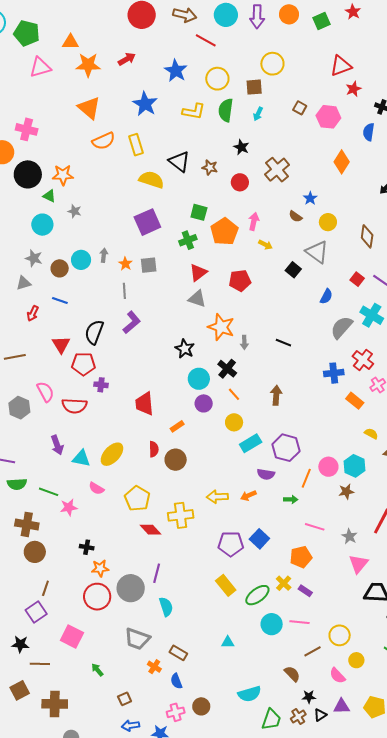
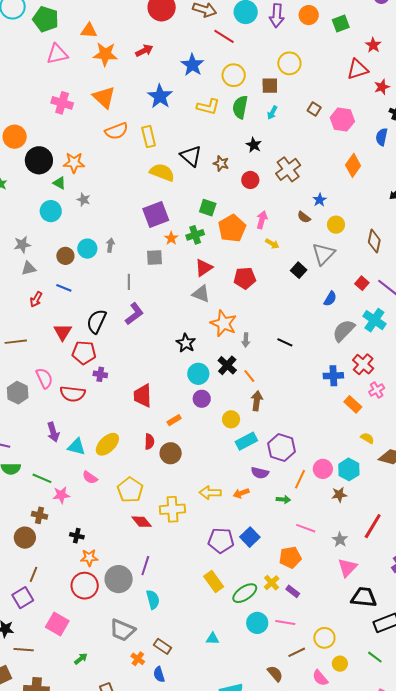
red star: (353, 12) -> (373, 45), moved
red star: (353, 89) -> (382, 87), moved
pink cross: (27, 129) -> (62, 103), moved
gray triangle: (317, 252) -> (323, 254), turned 35
gray star: (34, 258) -> (22, 245), moved, turned -30
orange star: (125, 264) -> (171, 238), moved
orange line: (234, 394) -> (249, 376), moved
brown arrow: (276, 395) -> (257, 401), moved
brown cross: (27, 524) -> (40, 515), moved, size x0.7
green arrow: (97, 670) -> (81, 659), turned 88

